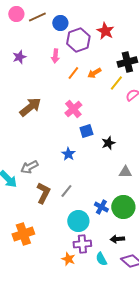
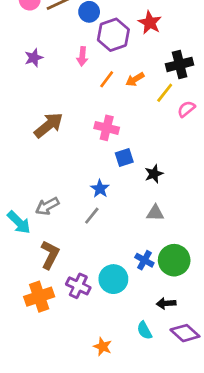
pink cross: (73, 109) -> (107, 128), turned -36
gray triangle: (125, 172) -> (155, 213), moved
gray line: (66, 191) -> (92, 216), moved
brown L-shape: (43, 193) -> (50, 255), moved
purple cross: (82, 244) -> (78, 286), moved, turned 30
orange star: (68, 259) -> (103, 347), moved

